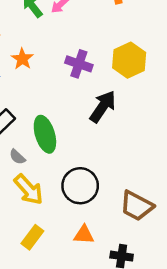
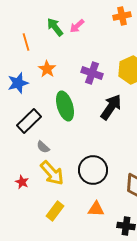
green ellipse: (45, 134) -> (65, 106), moved

